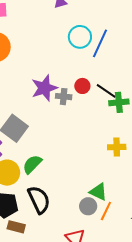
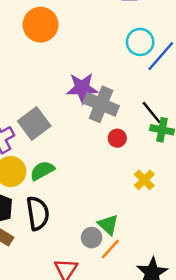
red circle: (82, 86) -> (117, 138), moved
gray cross: (64, 97) -> (101, 104), size x1.8
yellow cross: (117, 147) -> (144, 180), turned 30

